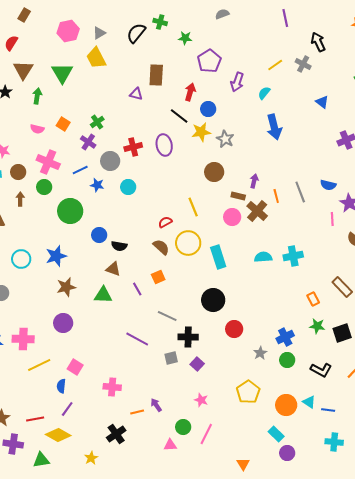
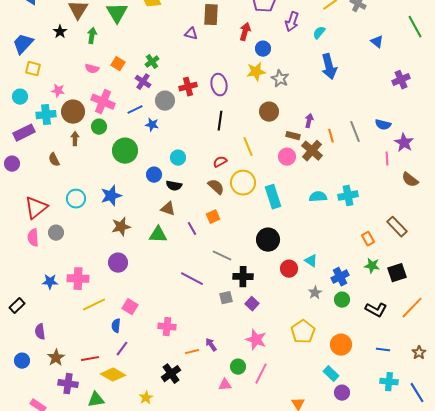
black line: (179, 116) -> (220, 121), moved, turned 60
brown circle: (18, 172) -> (73, 112), size x1.5
cyan circle: (128, 187) -> (178, 158), moved
pink star: (201, 400) -> (256, 340), size x1.5
cyan triangle: (309, 402) -> (311, 261), moved

